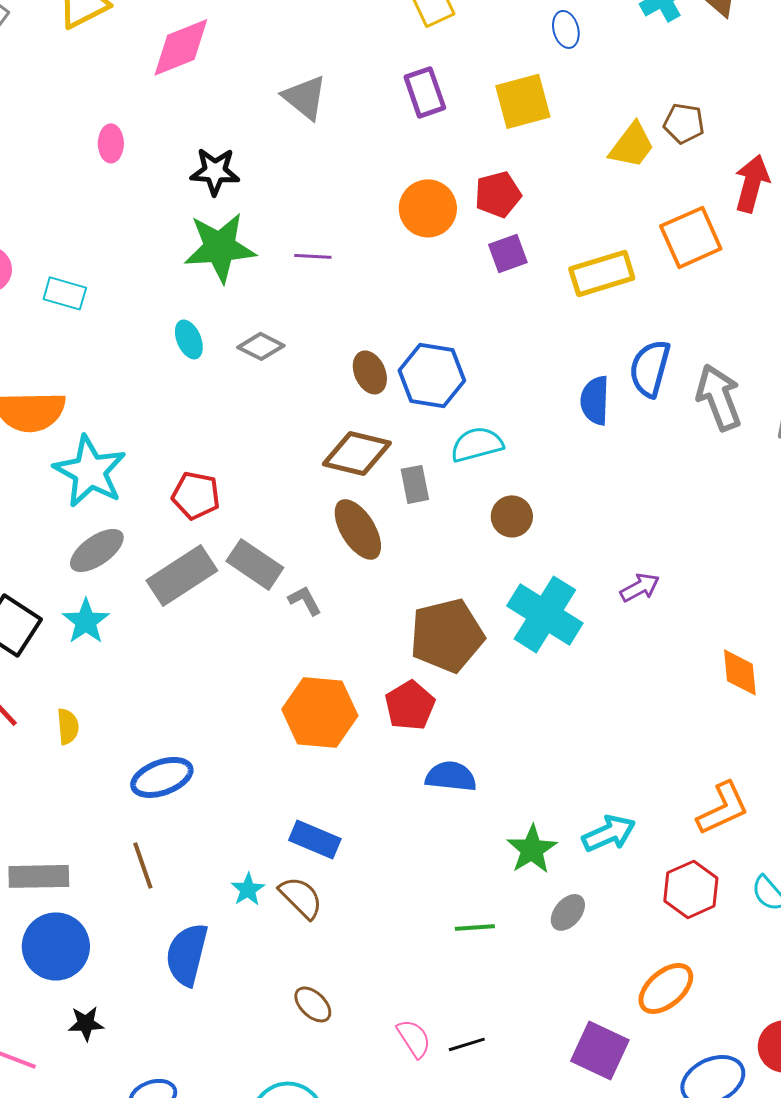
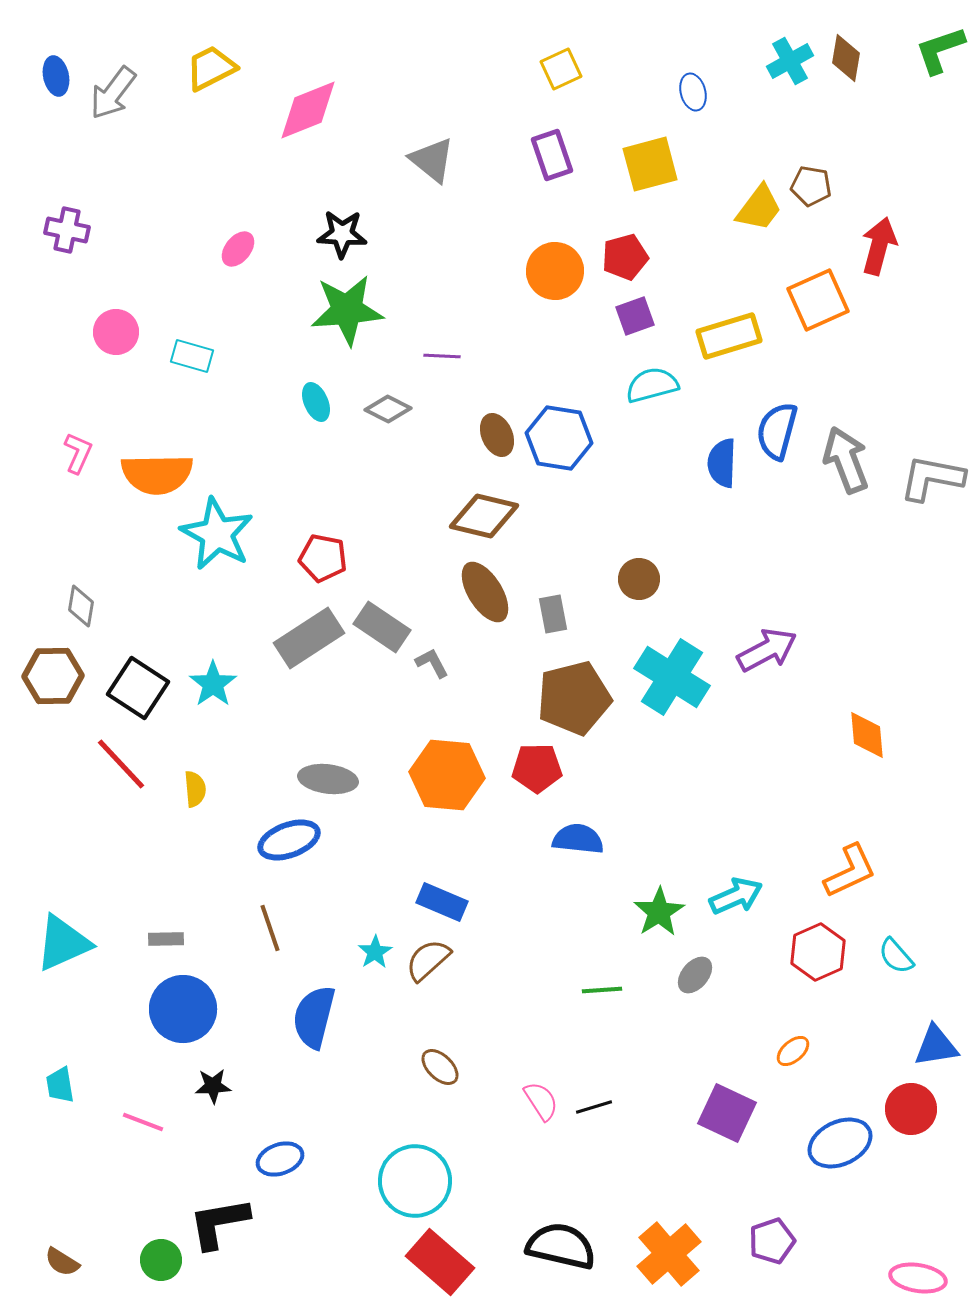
pink ellipse: (111, 143) -> (238, 249), moved, turned 39
purple line: (313, 256) -> (442, 356), moved
cyan semicircle: (477, 444) -> (652, 385), moved
gray rectangle: (415, 484) -> (553, 614), moved
gray ellipse: (97, 550) -> (328, 779), moved, turned 42
purple arrow: (640, 587) -> (767, 650), size x1.5
red pentagon: (410, 705) -> (537, 768), turned 30
gray rectangle: (39, 876) -> (166, 939), size x0.6
brown semicircle: (301, 897) -> (428, 960), turned -87
orange ellipse: (666, 988) -> (793, 1051), size x0.6

